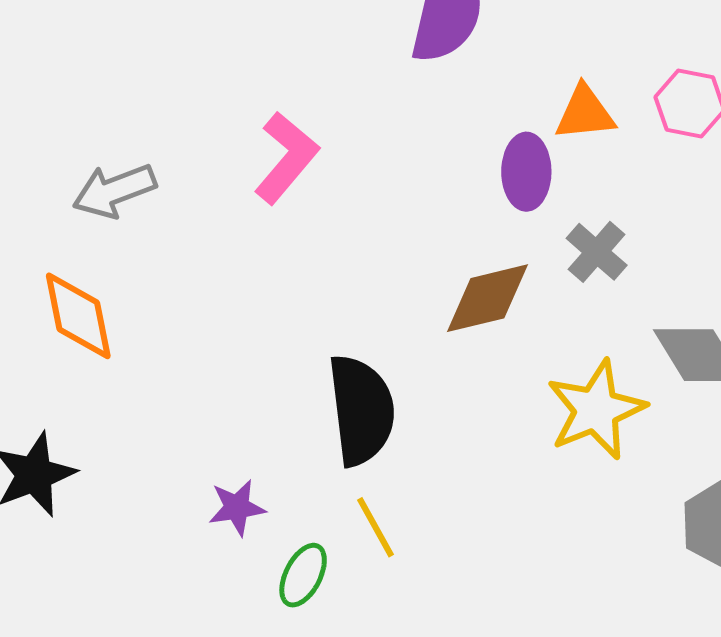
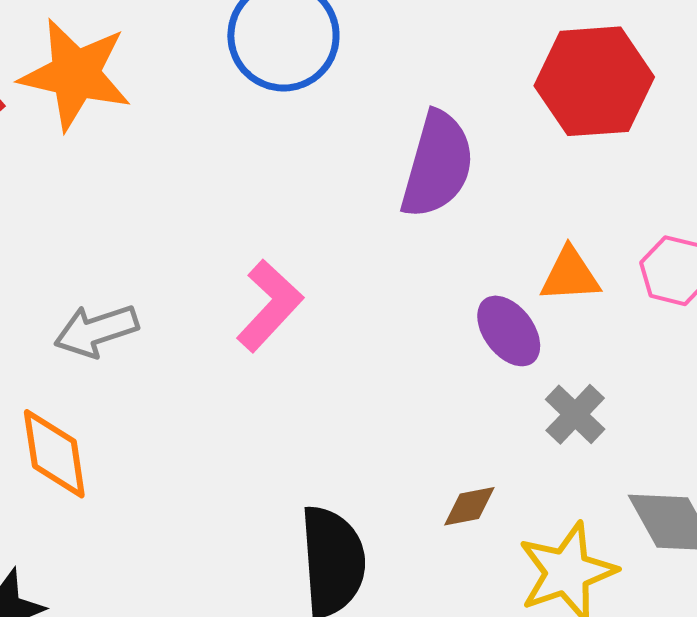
purple ellipse: (526, 172) -> (509, 331), turned -40
brown diamond: (487, 298) -> (469, 506), moved, size x0.6

